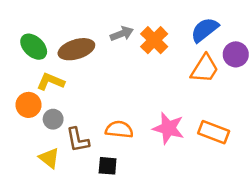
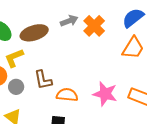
yellow L-shape: (51, 82) -> (14, 58), turned -45
brown L-shape: (78, 140) -> (43, 80), moved

